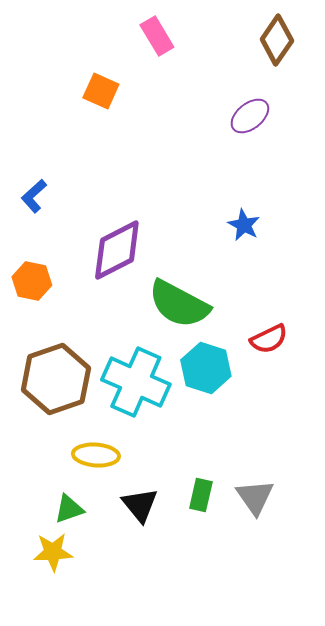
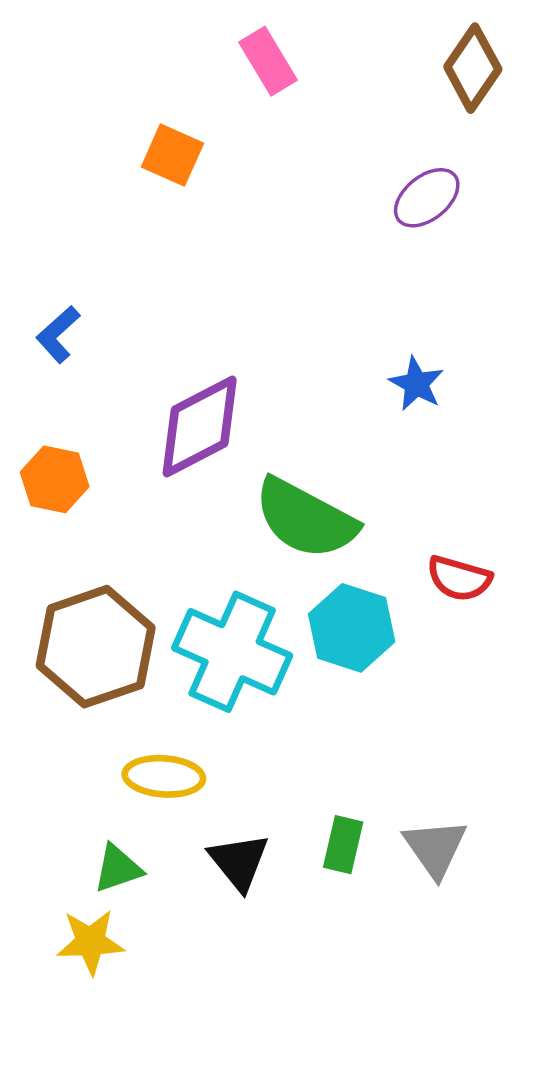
red semicircle: (269, 339) -> (459, 578), turned 42

